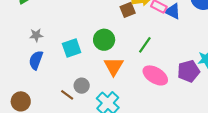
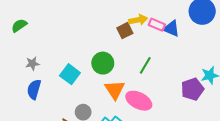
cyan square: (72, 48) -> (70, 74), turned -30
pink ellipse: (155, 75) -> (139, 101), moved

